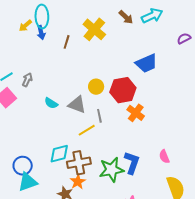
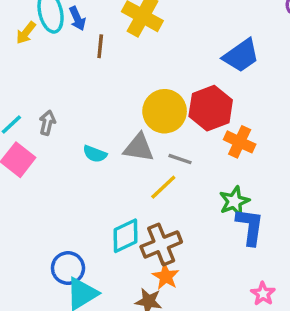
blue arrow: (41, 32) -> (77, 19), moved
yellow circle: (96, 87) -> (165, 111), size x1.6
gray line: (99, 116) -> (180, 159), turned -48
green star: (111, 170) -> (234, 201), moved, size x0.7

